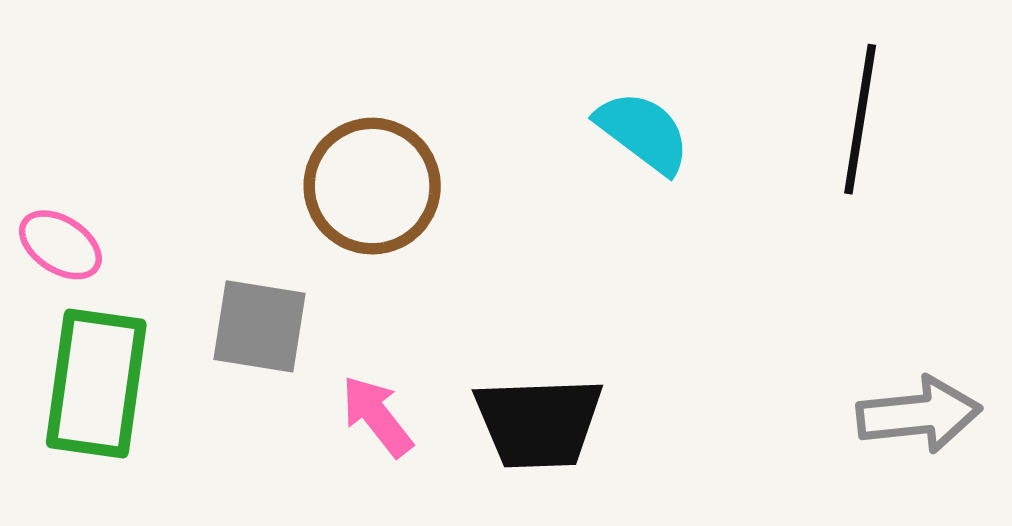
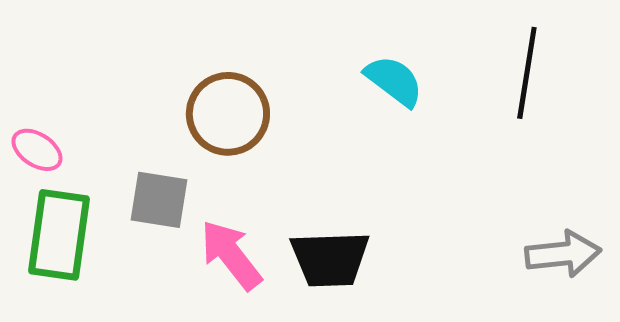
pink arrow: (377, 416) -> (231, 255), size x1.4

